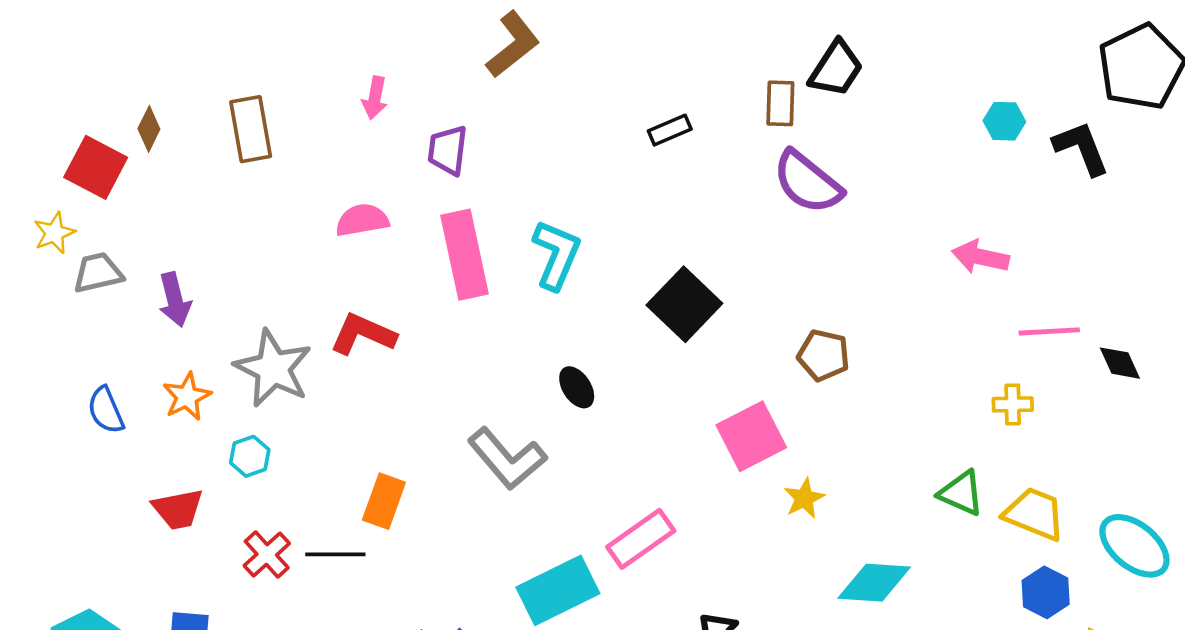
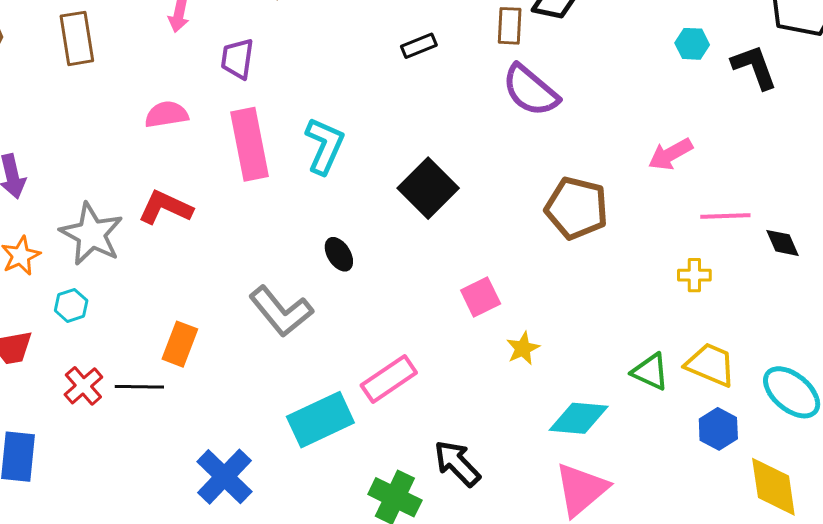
pink arrow: (980, 257) -> (670, 154), turned -42
brown pentagon: (823, 355) -> (577, 208), moved, size x1.5
pink square: (751, 436) -> (481, 297), size x0.7
green triangle: (961, 493) -> (650, 372), moved

